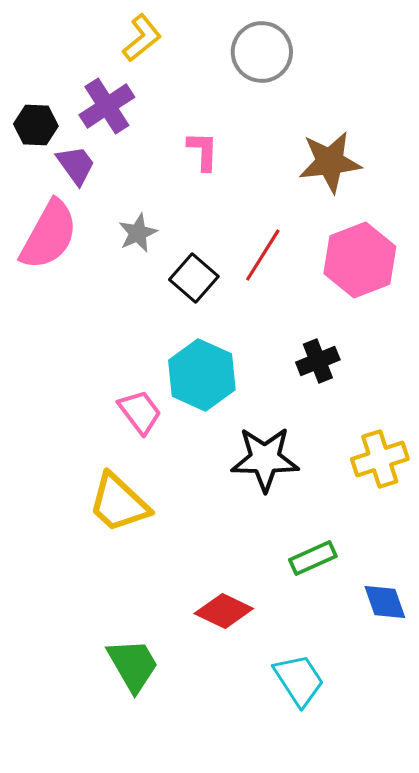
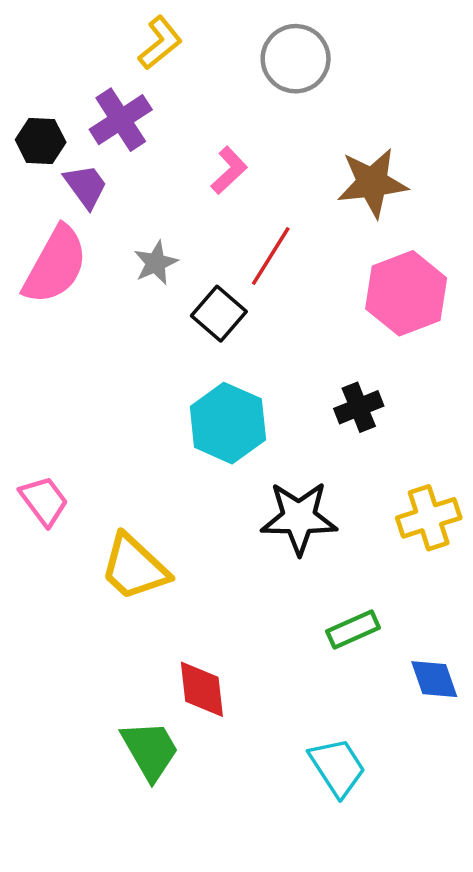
pink L-shape: (203, 151) -> (229, 170), turned 45
red line: (263, 255) -> (271, 256), moved
pink trapezoid: (140, 412) -> (44, 501), moved
red diamond: (224, 611) -> (202, 689), moved, turned 58

